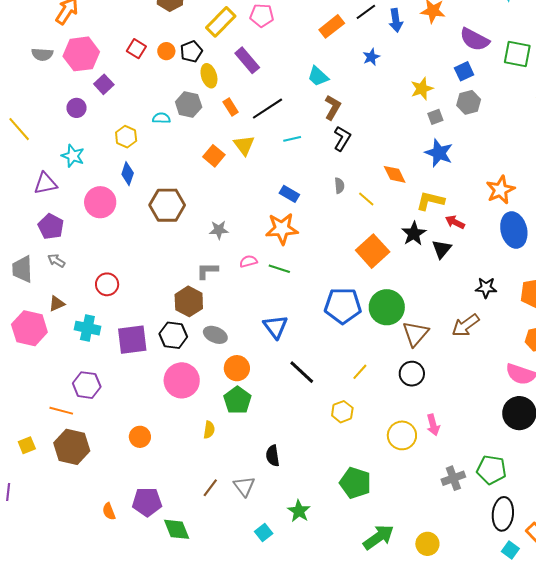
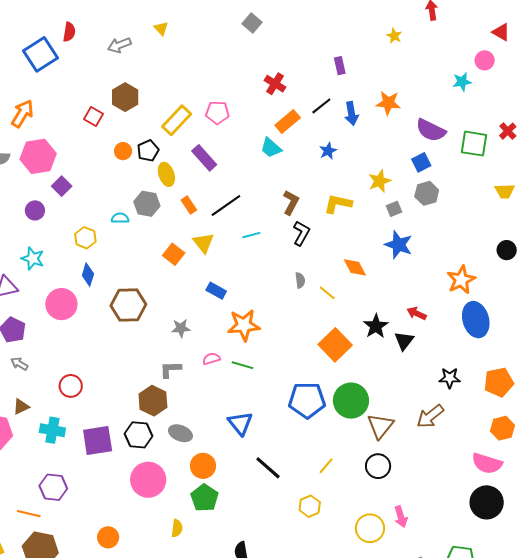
red square: (136, 49) -> (93, 117), moved
cyan trapezoid: (318, 76) -> (271, 148), moved
blue rectangle: (289, 194) -> (216, 291), moved
yellow L-shape: (430, 201) -> (338, 204), moved

